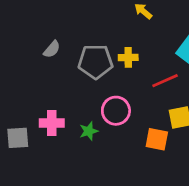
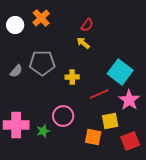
gray pentagon: (95, 62) -> (42, 63), moved
pink cross: (52, 123) -> (16, 125), size x1.4

